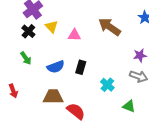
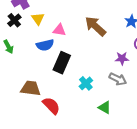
blue semicircle: (56, 67) -> (45, 45), moved
black rectangle: (81, 67) -> (62, 63), size x1.5

